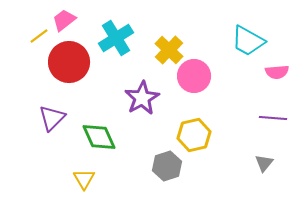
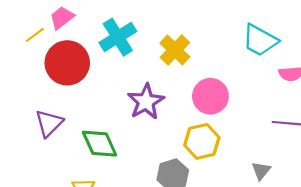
pink circle: (194, 76) -> (210, 96), moved
gray triangle: (264, 163) -> (261, 171), moved

